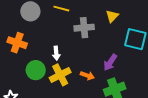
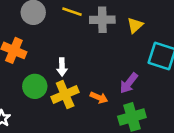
gray cross: (84, 28) -> (102, 20), moved

